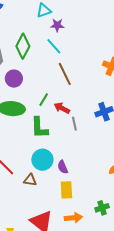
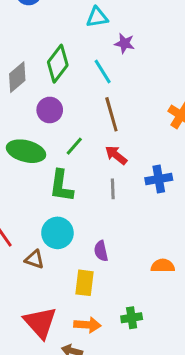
purple star: (57, 25) -> (125, 43), moved
purple circle: (14, 79) -> (50, 110), moved
red arrow: (62, 108) -> (116, 155), moved
purple semicircle: (63, 167) -> (101, 251), moved

